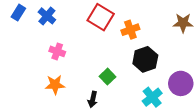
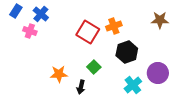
red square: (101, 17) -> (88, 32), moved
pink cross: (57, 51) -> (30, 31), moved
orange star: (55, 85) -> (59, 74), moved

